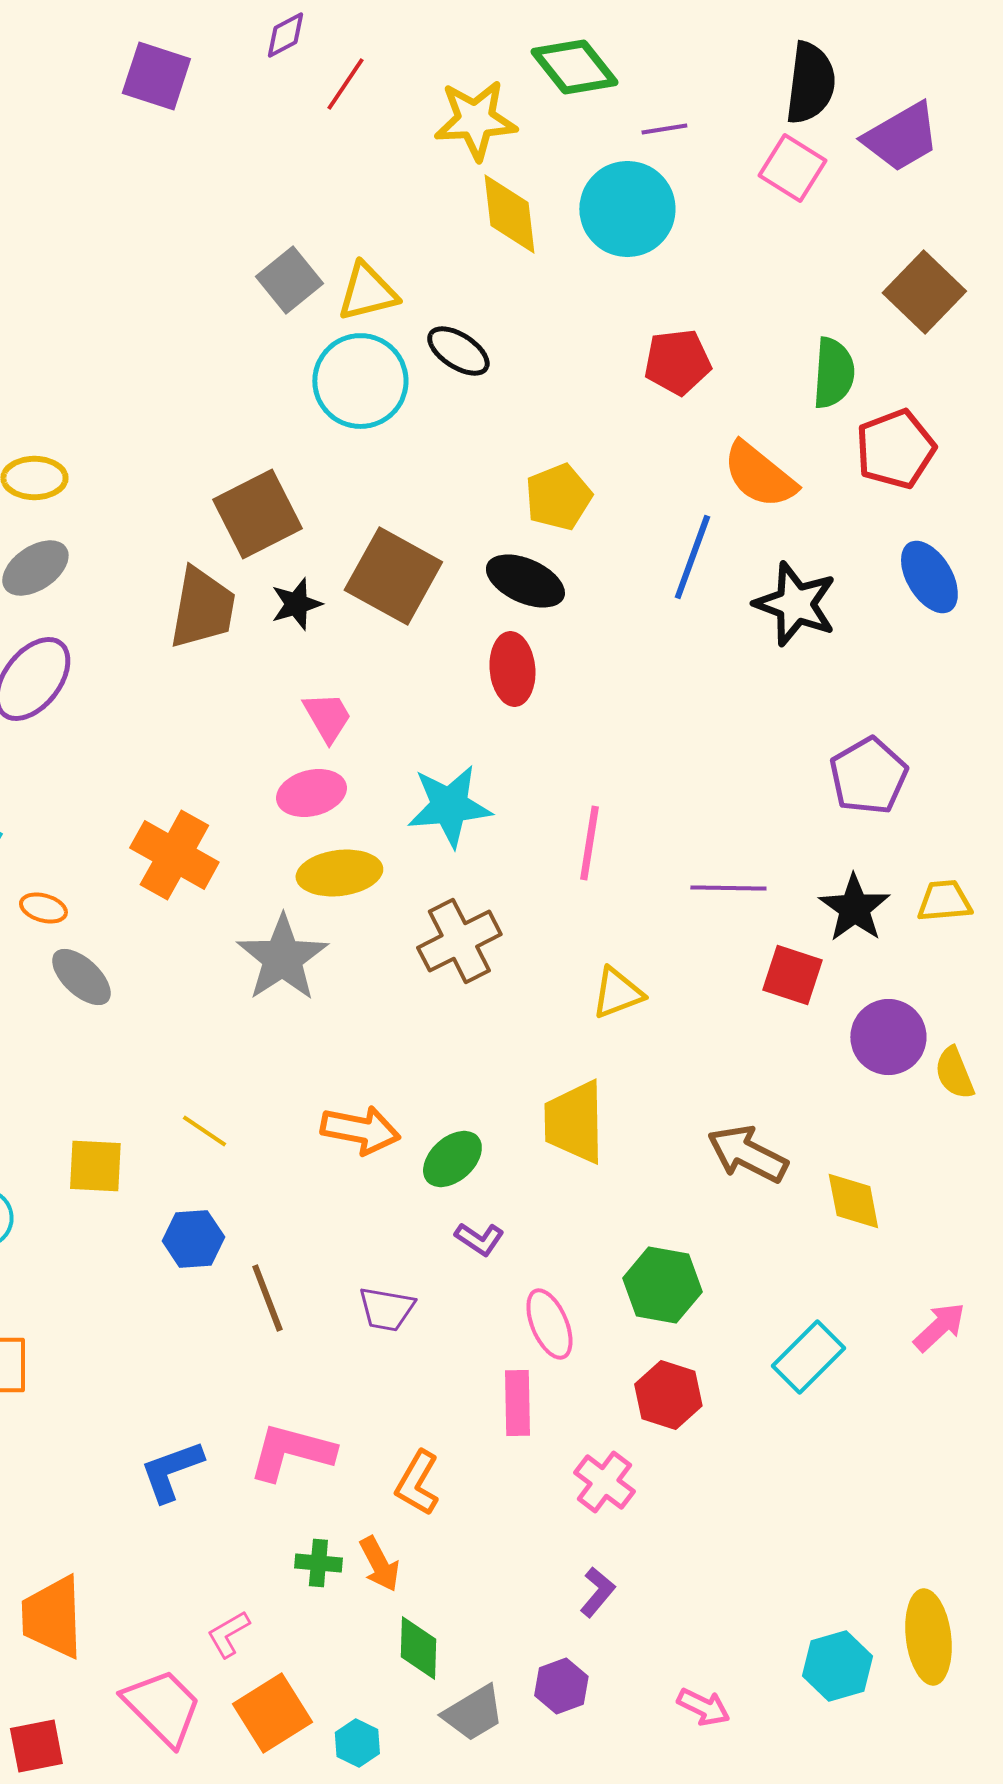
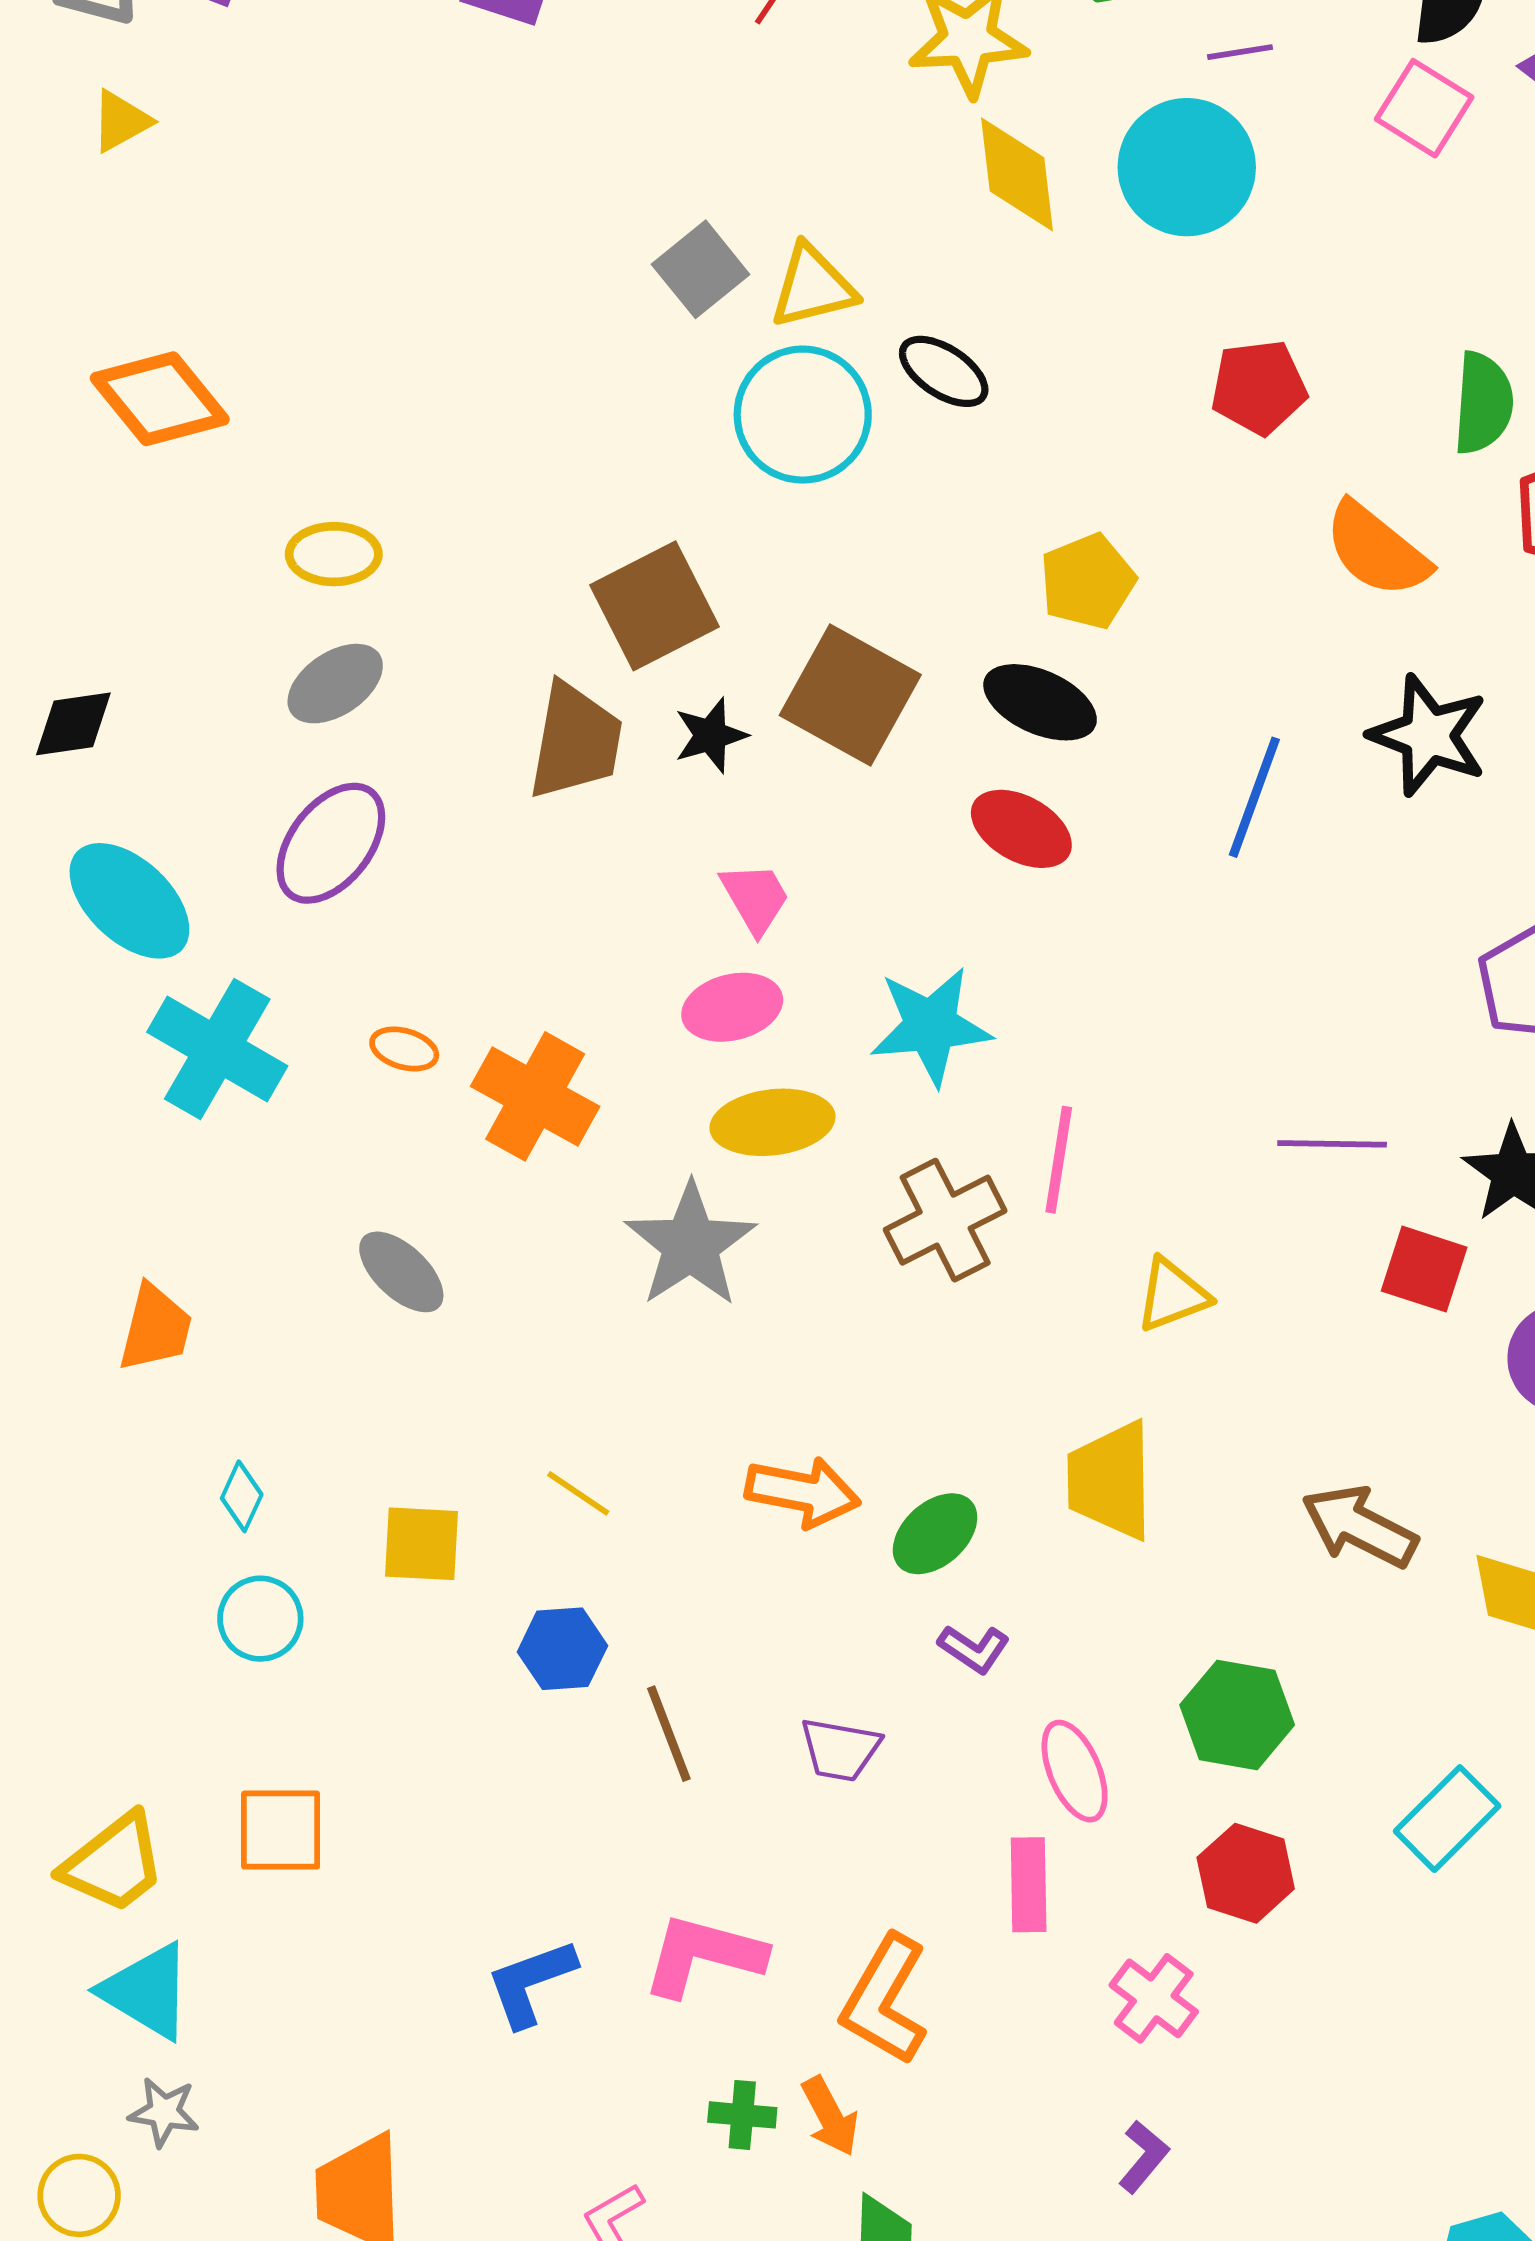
blue line: (692, 557) -> (1254, 797), moved
red ellipse: (512, 669) -> (1021, 829), turned -56
pink line: (589, 843) -> (1059, 1160), moved
orange ellipse: (43, 908) -> (404, 1049), moved
orange L-shape: (417, 1483) -> (885, 2000), size x1.4

